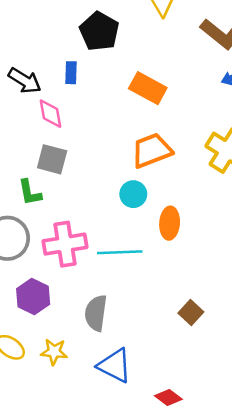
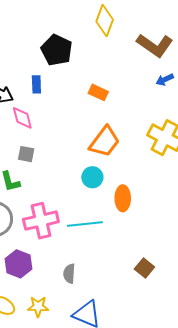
orange rectangle: (148, 88) -> (98, 92), size x0.7
orange trapezoid: (152, 150) -> (105, 142), turned 152
gray square: (52, 159) -> (26, 154), size x0.7
gray semicircle: (96, 313) -> (69, 274), size x0.7

